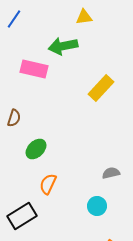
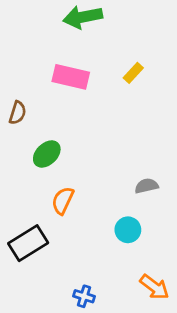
pink rectangle: (34, 69) -> (71, 77), moved
yellow rectangle: (101, 88) -> (133, 73), size x0.6

